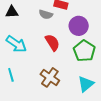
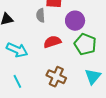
gray semicircle: (46, 14) -> (41, 15), turned 80
red semicircle: (52, 42) -> (52, 42), turned -66

